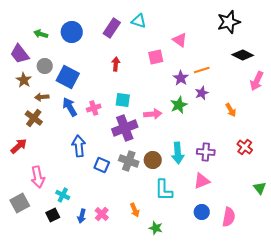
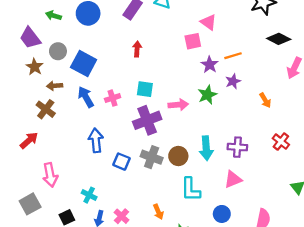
pink square: (156, 57) -> (193, 41), moved
cyan cross: (63, 195) -> (89, 195), moved
blue circle: (202, 212) -> (222, 214), moved

